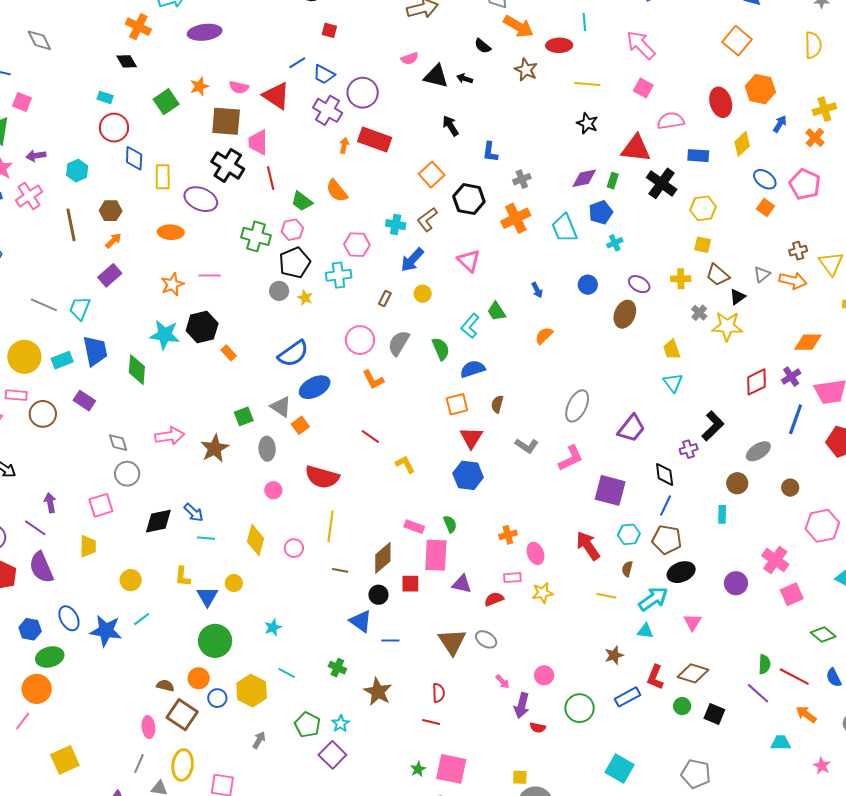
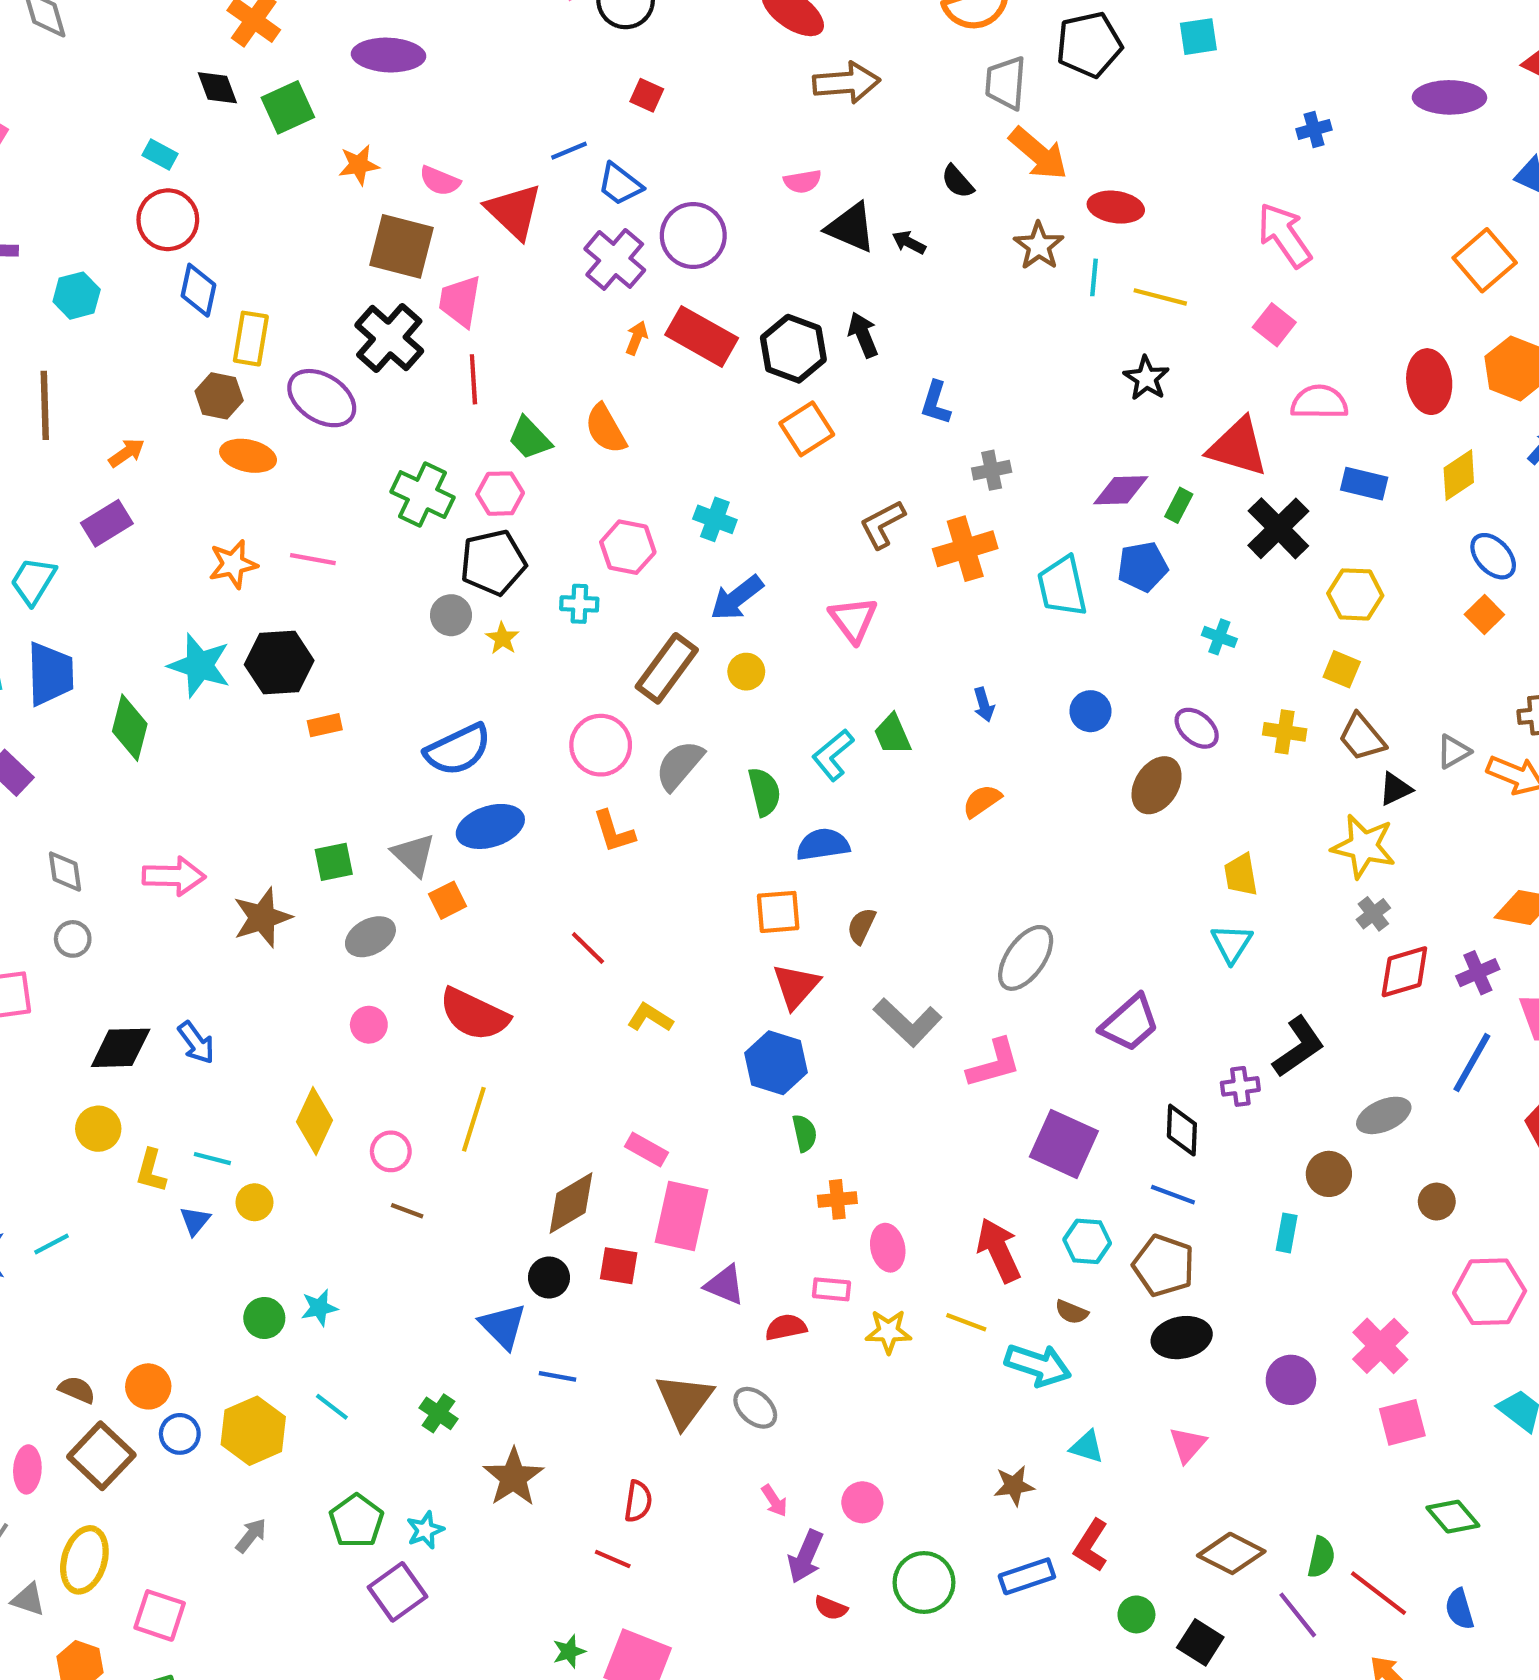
cyan line: (584, 22) -> (1094, 277), moved
green square: (166, 102) -> (288, 107), moved
black hexagon: (469, 199) -> (793, 349), moved
brown hexagon: (111, 211) -> (219, 396), moved
brown L-shape: (427, 219) -> (882, 524), moved
cyan cross: (615, 243) -> (1219, 637), moved, turned 35
cyan cross: (339, 275) -> (579, 604), size x0.7
brown rectangle: (385, 299) -> (667, 668), size x2.0
gray cross: (699, 313) -> (1373, 914), moved
orange rectangle: (229, 353) -> (325, 725), turned -70
gray L-shape: (527, 446) -> (908, 1022), size x1.4
gray ellipse: (267, 449) -> (370, 937), turned 55
yellow L-shape: (405, 464) -> (650, 1018), turned -40
gray circle: (127, 474) -> (73, 939), size x0.7
blue line: (665, 506) -> (1173, 1195), turned 75
green semicircle: (450, 524) -> (804, 1133), moved
cyan line: (206, 538) -> (212, 1159), moved
brown semicircle: (627, 569) -> (1072, 1312), turned -91
brown line: (340, 570) -> (407, 1211), moved
yellow circle: (131, 580) -> (98, 1129), moved
blue triangle: (207, 596) -> (195, 1221), size x0.7
yellow line: (606, 596) -> (966, 1322), moved
cyan arrow: (653, 599) -> (1038, 1365), moved, turned 44
green circle: (215, 641) -> (264, 1318), moved, size x0.6
brown diamond: (693, 673) -> (1231, 1553), moved

